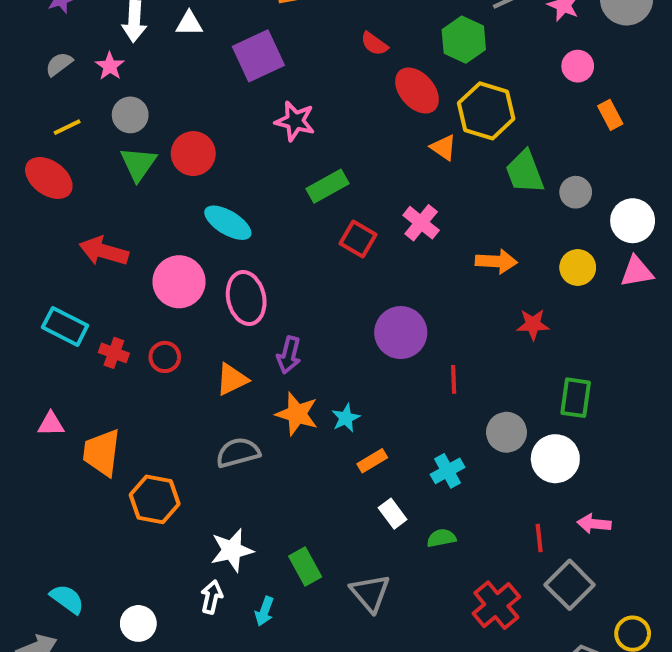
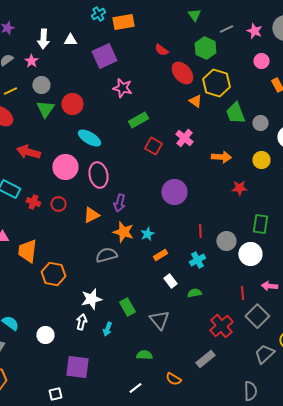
red line: (454, 379) -> (200, 231), moved
gray semicircle: (238, 453) -> (106, 255), moved

